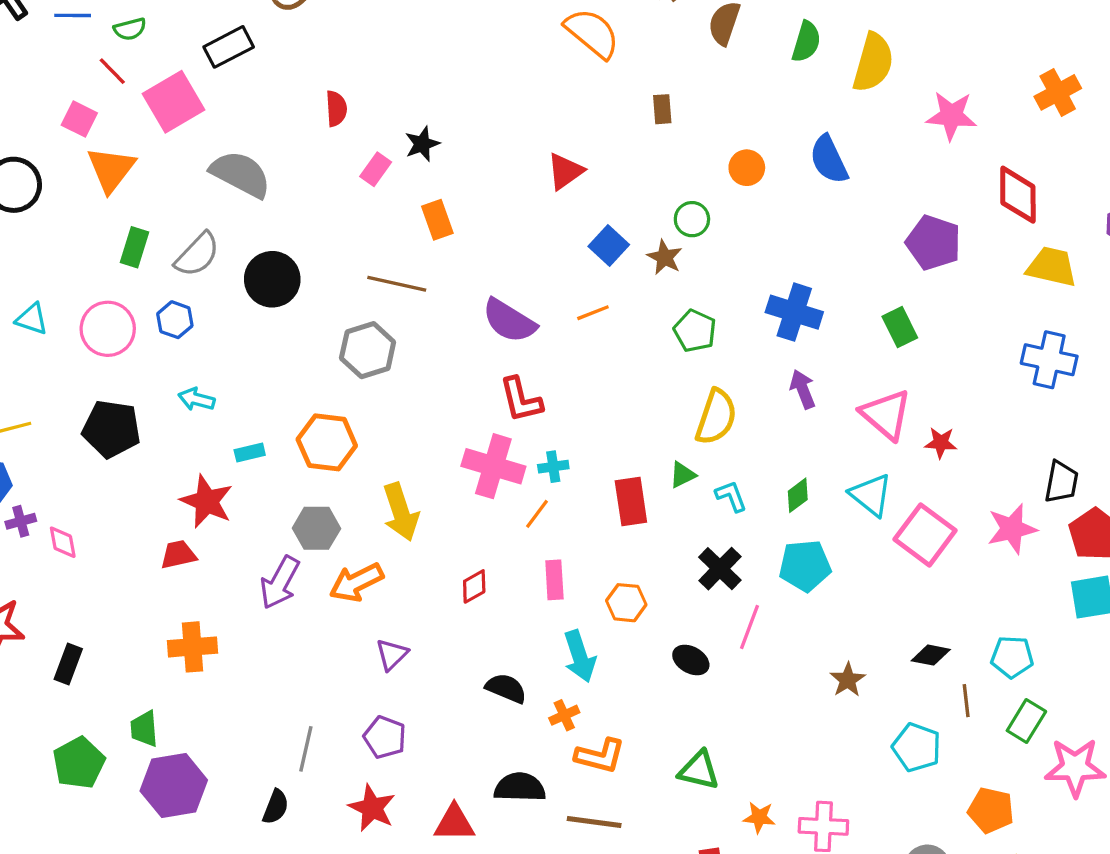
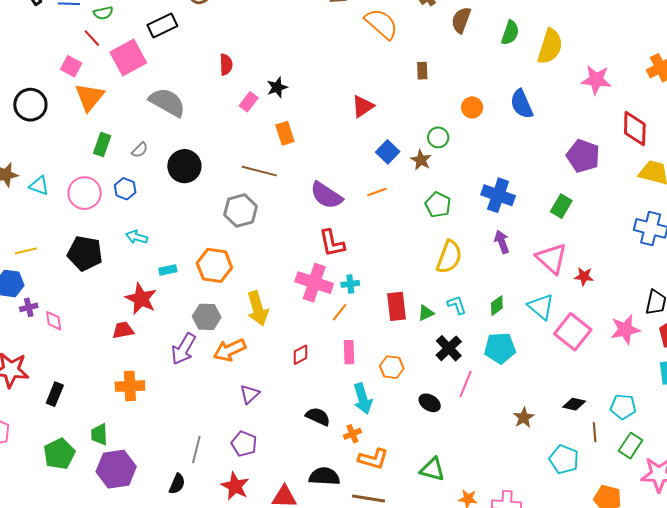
gray semicircle: (197, 255) -> (140, 150), size x0.6
green rectangle: (900, 327) -> (561, 206), turned 55
green triangle: (683, 475) -> (426, 313), moved

